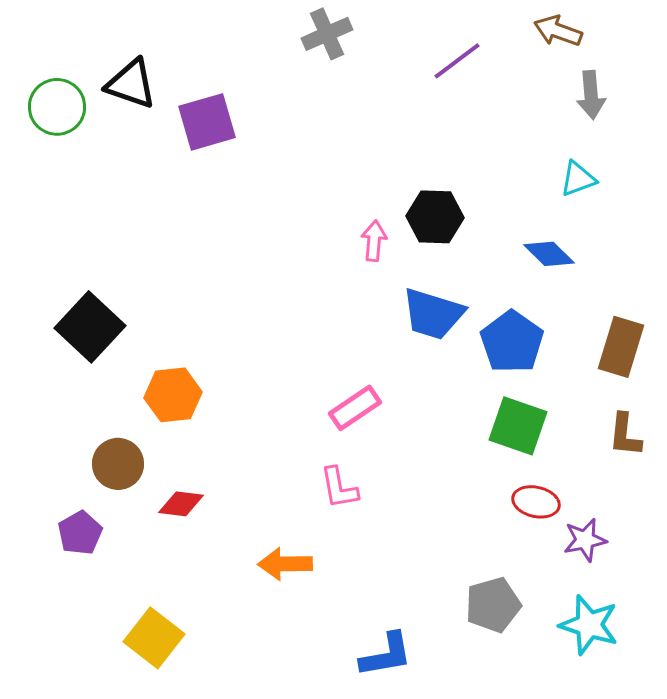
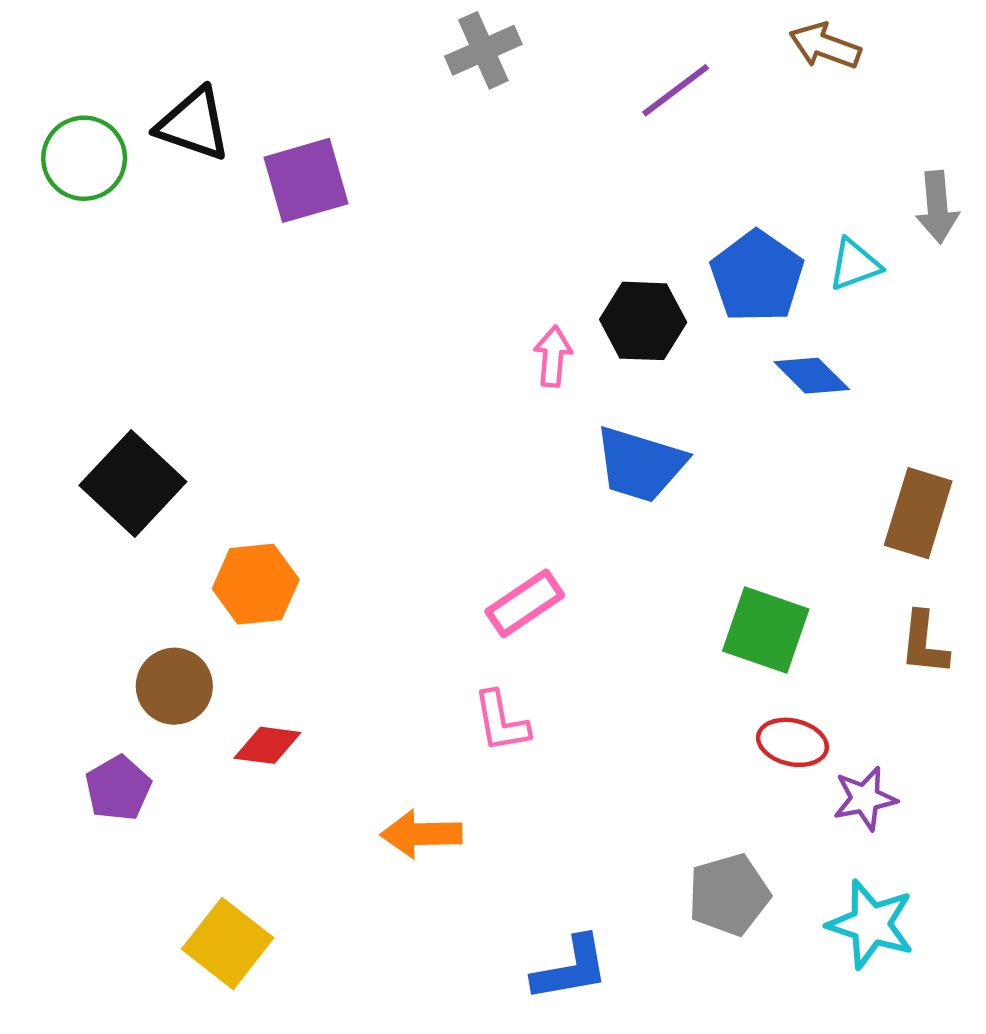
gray arrow: (591, 95) -> (937, 207), moved
blue pentagon: (512, 342) -> (757, 277), moved

